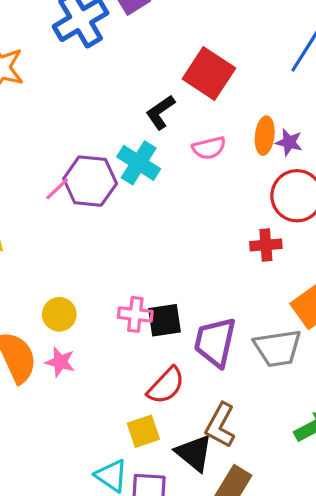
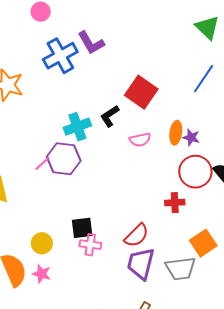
cyan cross: (139, 163) -> (77, 127), moved, turned 36
black square: (165, 320) -> (82, 228), moved
red semicircle: (166, 385) -> (137, 235), moved

